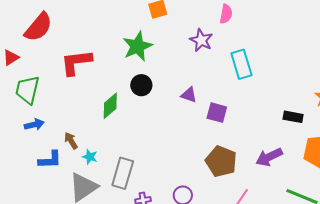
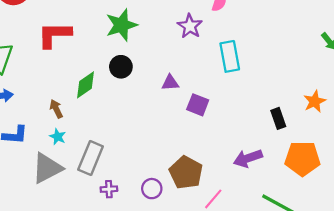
purple triangle: (189, 95) -> (170, 83), turned -30
black rectangle: (293, 117) -> (278, 118), turned 54
brown arrow: (71, 141) -> (56, 109), moved
brown pentagon: (221, 161) -> (186, 173), moved

